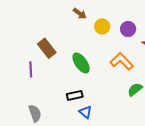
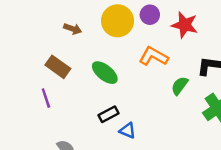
brown arrow: (80, 13) -> (73, 29), moved
yellow circle: (102, 26) -> (118, 21), size x1.6

